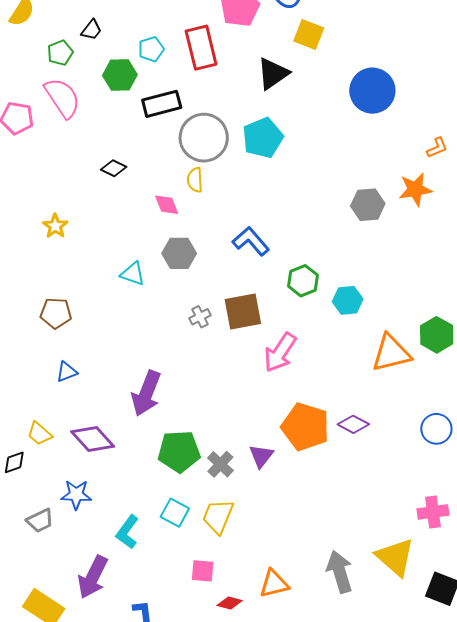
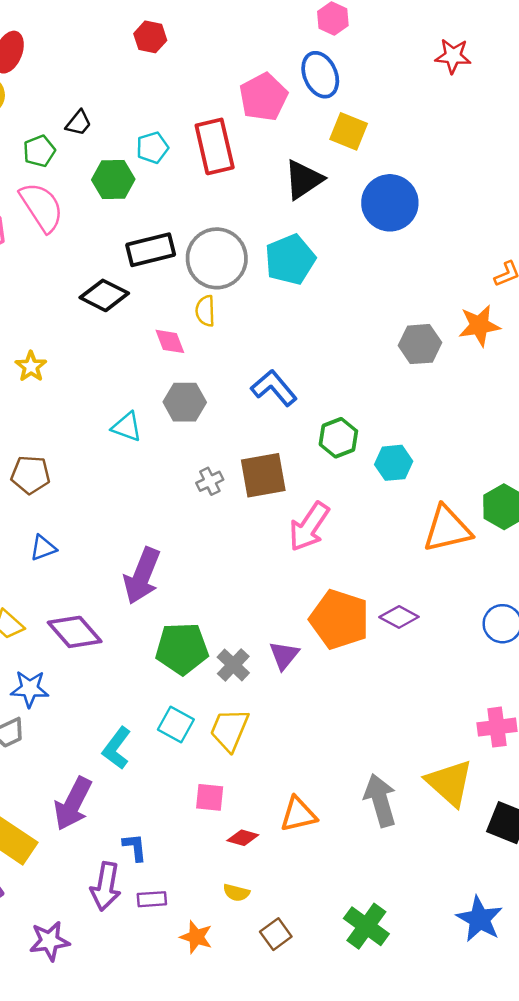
blue circle: (372, 91) -> (390, 203), moved
black rectangle: (162, 104) -> (151, 250), moved
black diamond: (114, 168) -> (104, 295), size x1.5
blue star: (76, 495) -> (30, 689), moved

